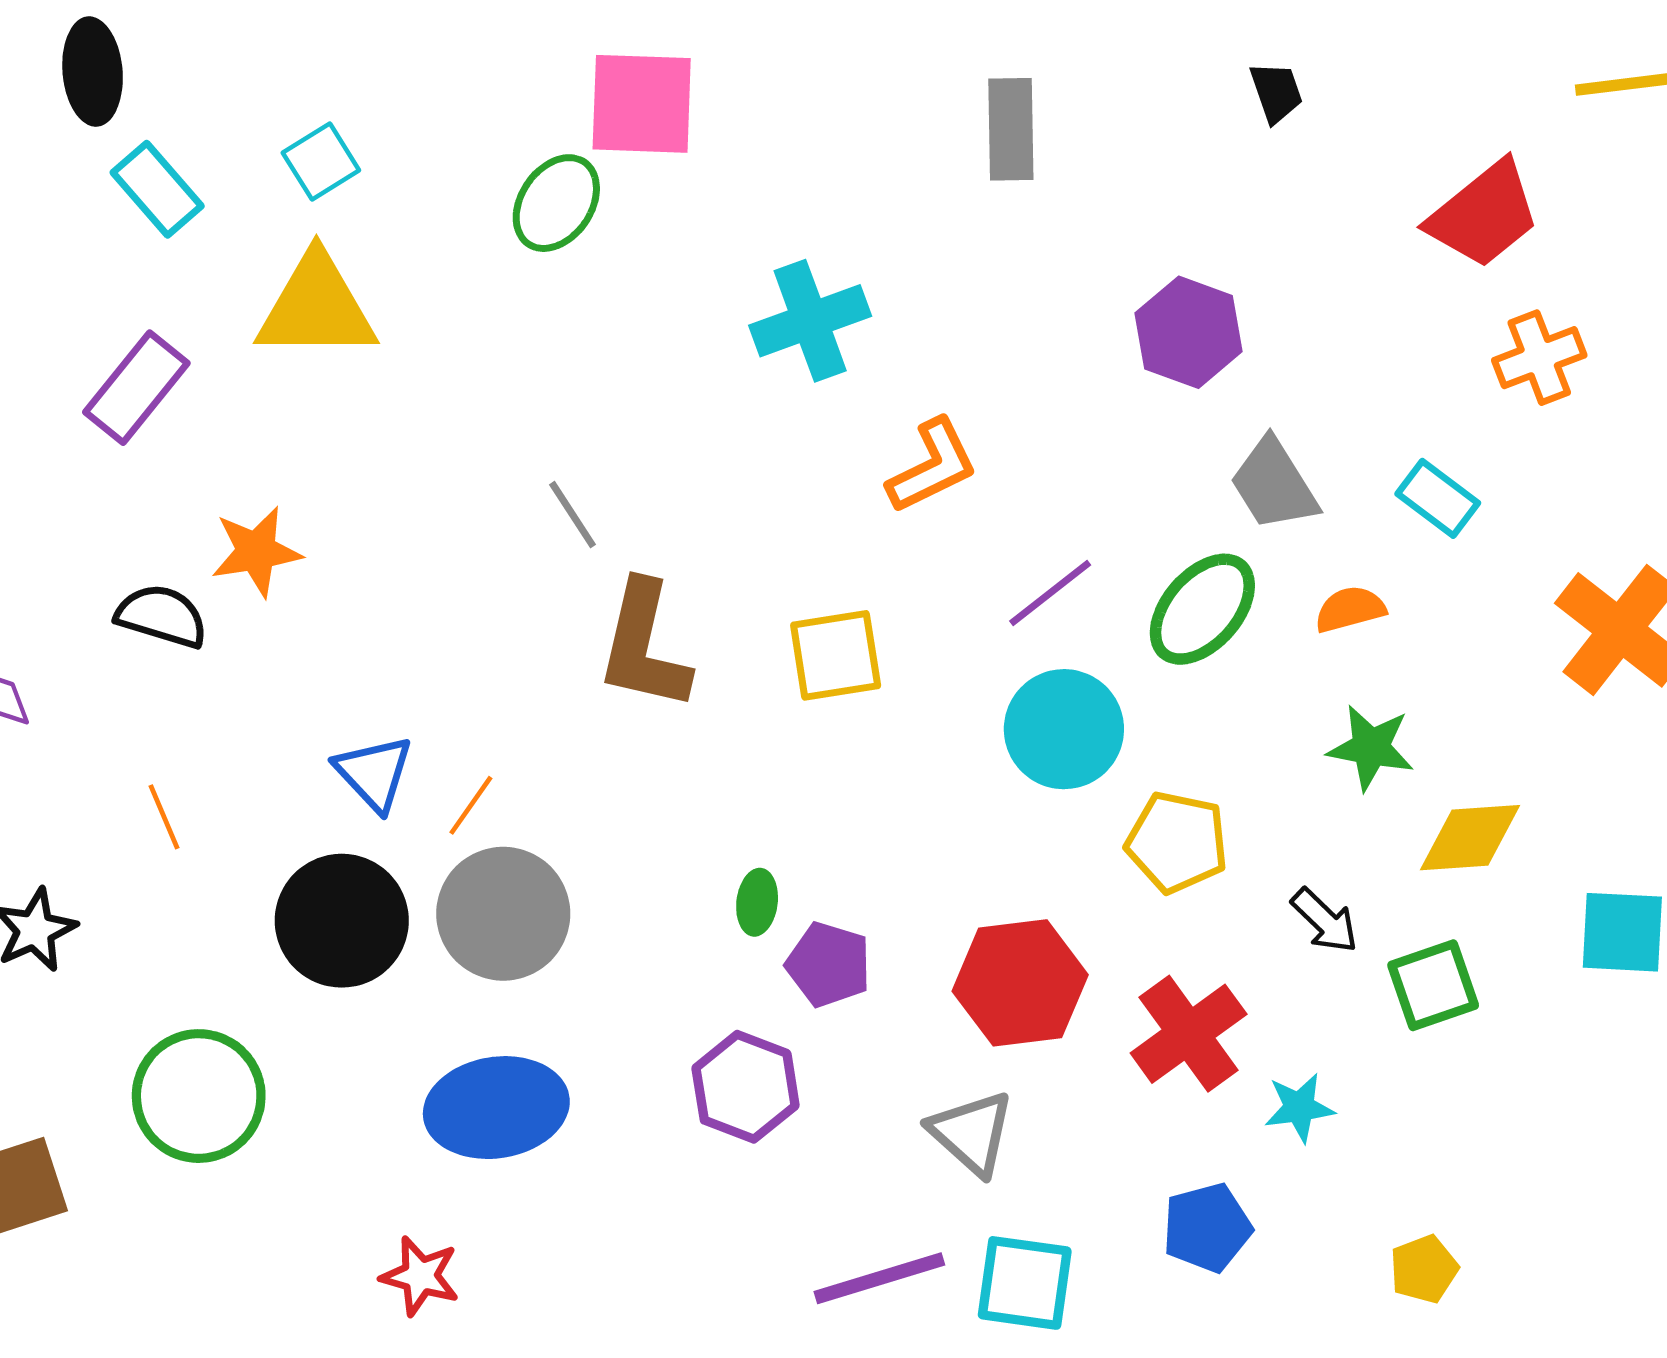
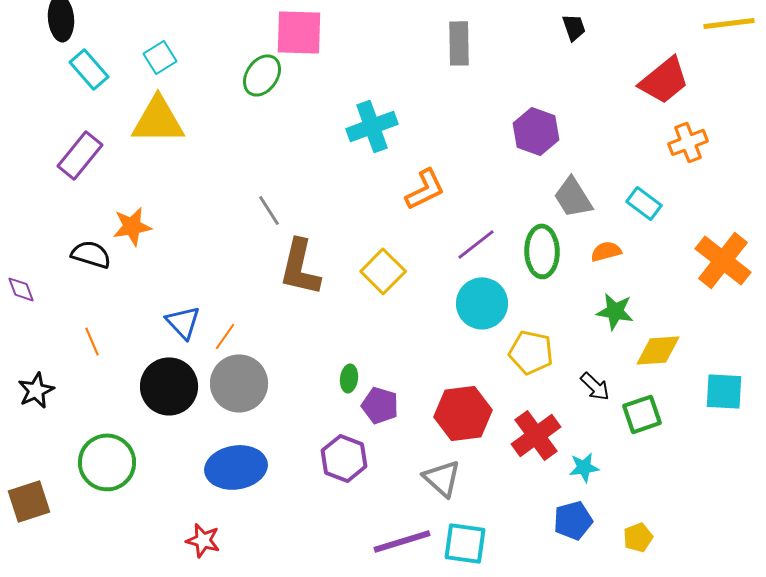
green ellipse: (1202, 609) -> (542, 251), turned -42
yellow square: (836, 655) -> (383, 271), turned -36
blue pentagon: (1207, 1228) -> (573, 520), moved

